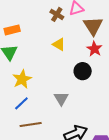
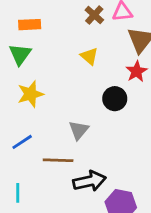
blue line: (21, 103) -> (22, 142), moved
brown line: (31, 125) -> (58, 160), moved

